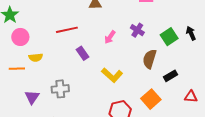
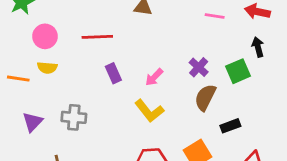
purple cross: (137, 30) -> (199, 67), moved
black arrow: (191, 33) -> (258, 47), moved
pink circle: (20, 37) -> (45, 36), moved
pink arrow: (110, 37) -> (154, 77), moved

